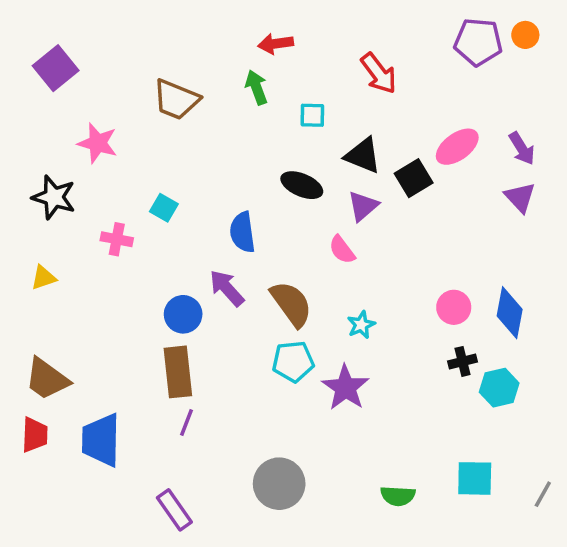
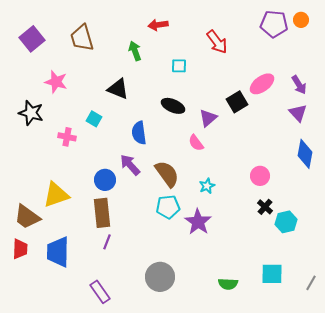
green arrow: (256, 87) -> (135, 51), moved
brown trapezoid: (176, 100) -> (82, 38), moved, turned 52
black triangle: (363, 155) -> (118, 89), moved
yellow triangle: (43, 278) -> (56, 195), moved, size x1.8
blue diamond: (510, 313) -> (305, 154), moved
black cross: (462, 361) -> (265, 207), turned -35

